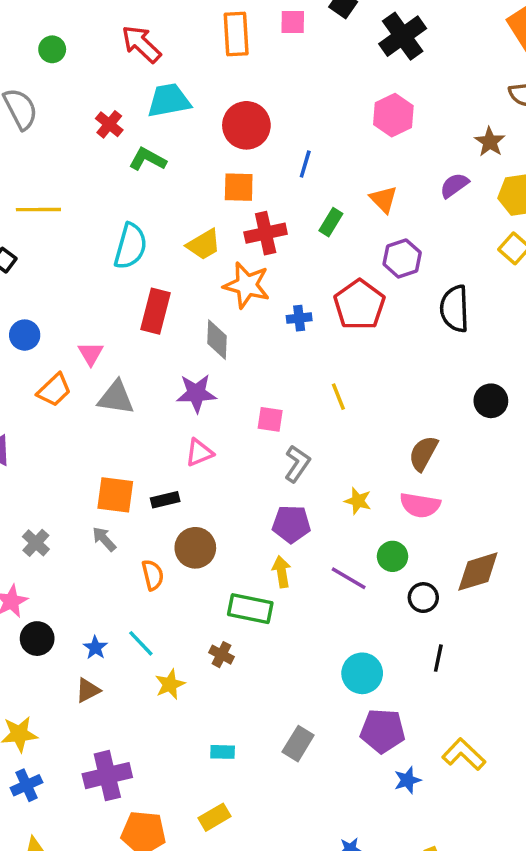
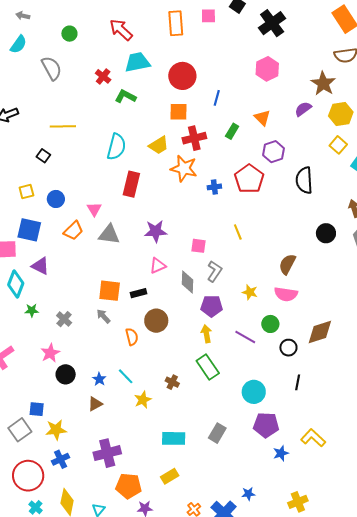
brown star: (490, 142) -> (323, 84), size x1.4
gray diamond: (217, 340) -> (188, 282), moved
green rectangle: (250, 609) -> (208, 367), moved, turned 45
cyan rectangle: (223, 752) -> (174, 438), size x1.6

